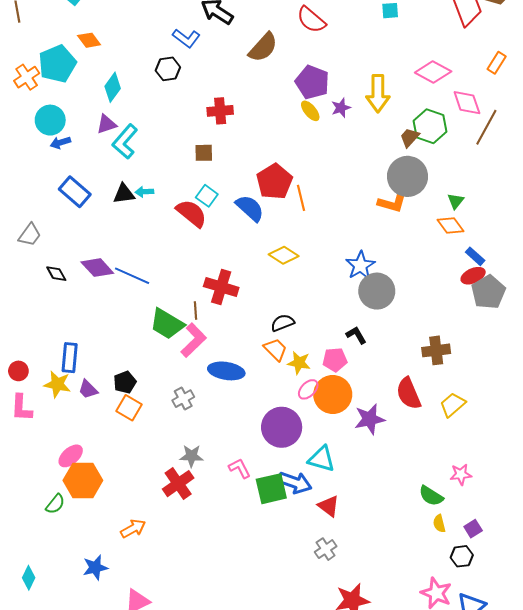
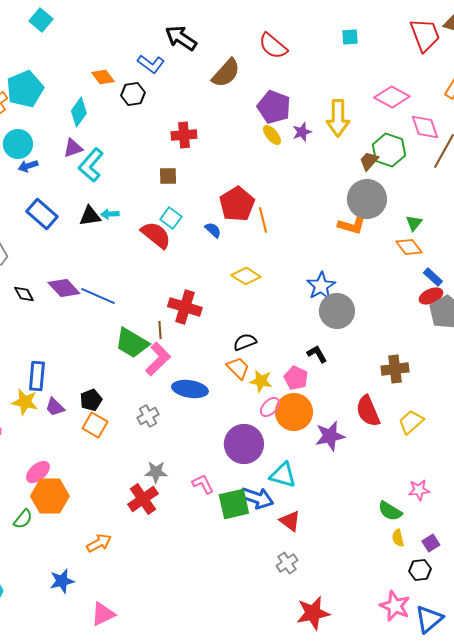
orange diamond: (89, 40) -> (103, 77), moved
blue semicircle: (250, 208) -> (213, 230), size x0.6
pink pentagon: (335, 360) -> (296, 378), turned 30

